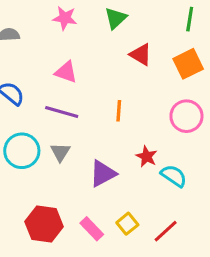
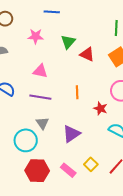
green triangle: (116, 18) -> (68, 42), moved
cyan circle: (22, 151) -> (26, 140), moved
red star: (147, 156) -> (100, 108), moved

